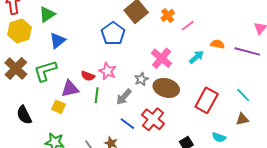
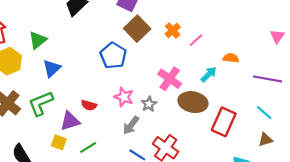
purple line: (247, 51) -> (268, 79), moved
pink star: (107, 71) -> (124, 97), moved
brown ellipse: (166, 88) -> (193, 102), moved
green line: (97, 95) -> (88, 147), moved, turned 56

